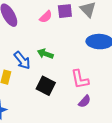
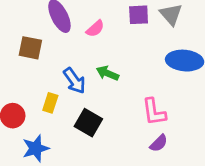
pink semicircle: (46, 17) -> (95, 29), moved
black square: (46, 86) -> (88, 123), moved

